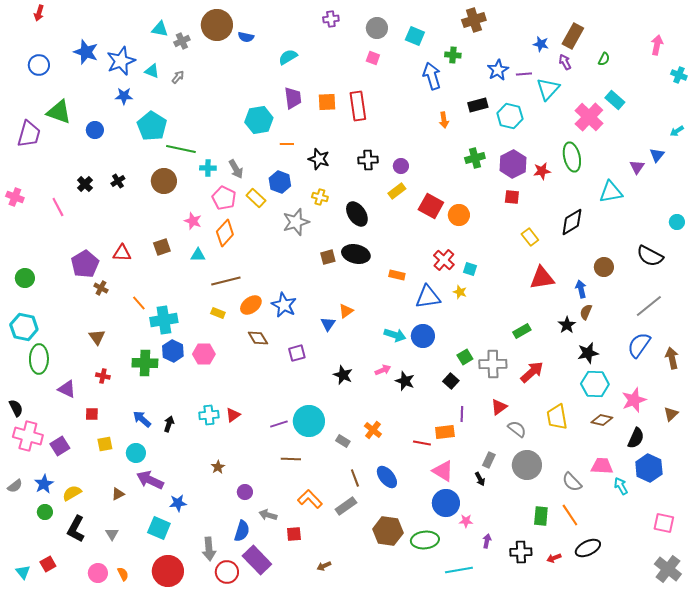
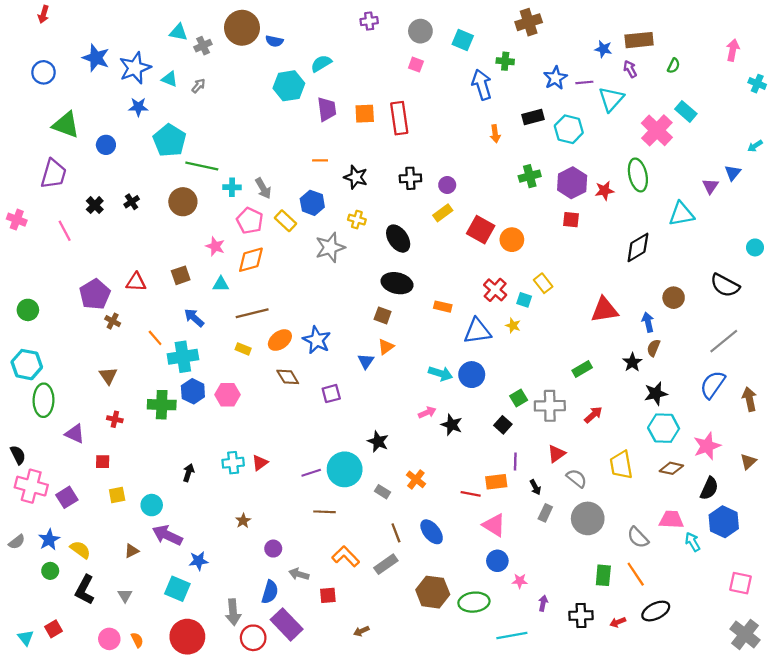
brown rectangle: (573, 36) -> (639, 40), turned 55
cyan hexagon: (259, 120) -> (289, 86), moved
purple trapezoid: (29, 134) -> (54, 174), moved
orange diamond: (225, 233) -> (251, 260), turned 32
yellow rectangle: (530, 237) -> (543, 283), moved
brown square: (328, 257) -> (383, 315), moved, turned 35
red arrow: (532, 372) -> (593, 415), size x0.7
black star: (343, 375) -> (378, 442), moved
blue arrow: (142, 419) -> (194, 318), moved
black arrow: (480, 479) -> (535, 487), moved
yellow semicircle: (72, 493) -> (80, 550), turned 66
blue circle: (446, 503) -> (497, 561), size x0.7

